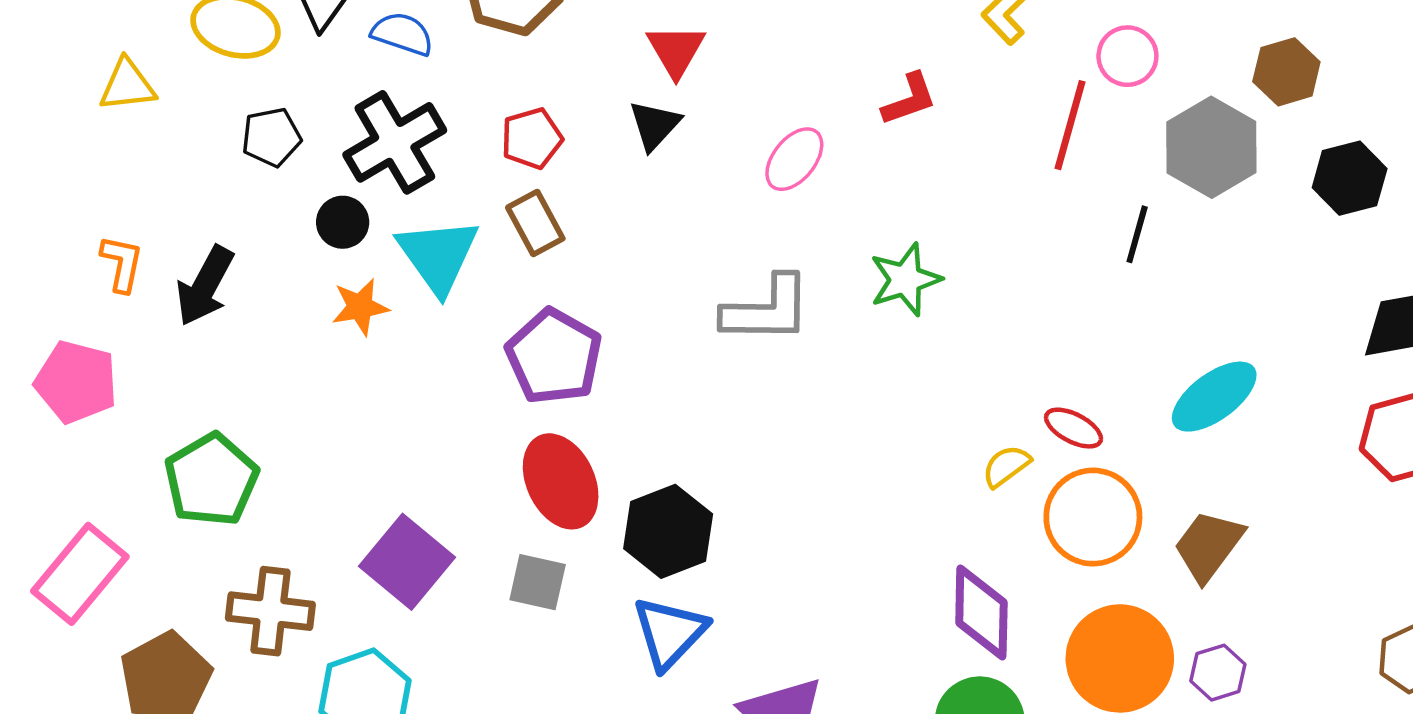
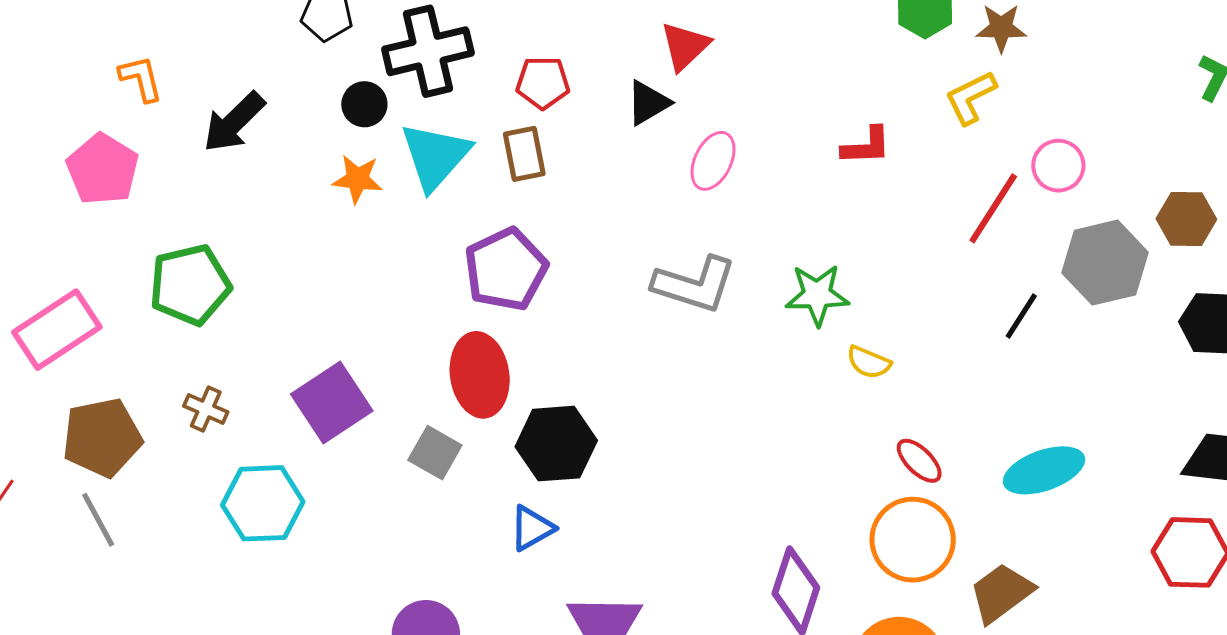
pink ellipse: (794, 159) -> (713, 161), moved, turned -30
orange L-shape: (122, 263) -> (141, 78), moved, turned -42
yellow semicircle: (1006, 466) -> (869, 362), moved, turned -138
brown cross: (270, 611) -> (206, 409), size x0.6
blue triangle: (670, 633) -> (532, 528), size x0.7

